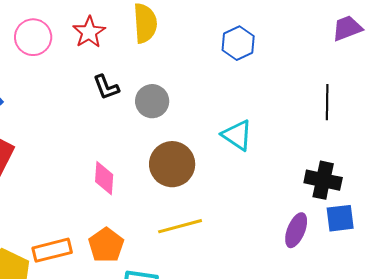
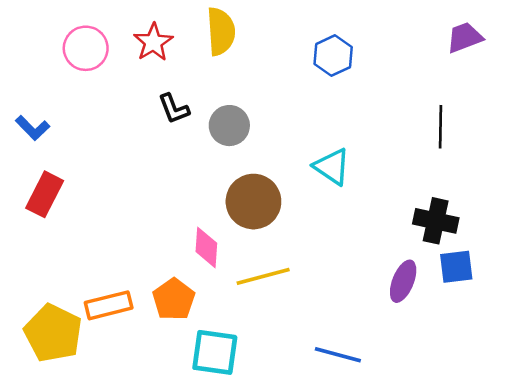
pink diamond: (104, 178) -> (206, 247), moved

